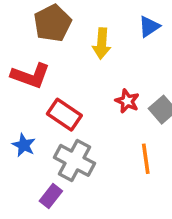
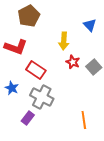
blue triangle: (149, 27) -> (90, 25), moved, turned -40
yellow arrow: (102, 43) -> (64, 41), moved
orange line: (146, 159) -> (84, 120), moved

